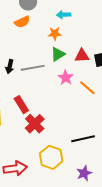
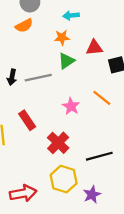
red triangle: (82, 56) -> (94, 48), moved
pink star: (66, 78) -> (71, 106), moved
red cross: (35, 124) -> (58, 143), moved
purple star: (84, 173) -> (92, 195), moved

